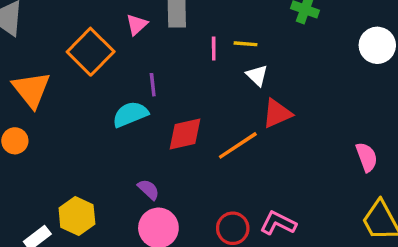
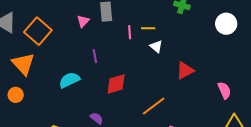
orange square: (91, 52) -> (38, 31), moved
red triangle: (277, 113) -> (185, 70), moved
cyan semicircle: (130, 114) -> (69, 80), moved
orange line: (238, 145) -> (154, 106), moved

